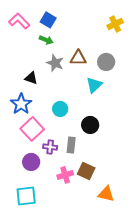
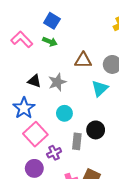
pink L-shape: (19, 21) -> (22, 40), moved
gray star: (55, 63) -> (57, 82), moved, turned 30
gray rectangle: (71, 145) -> (77, 141), moved
purple cross: (50, 147) -> (54, 153), turned -32

